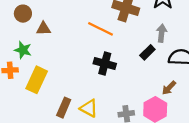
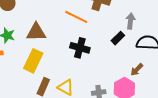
brown triangle: (44, 29) -> (36, 32), moved, size x1.5
yellow rectangle: (37, 80) -> (33, 61), moved

